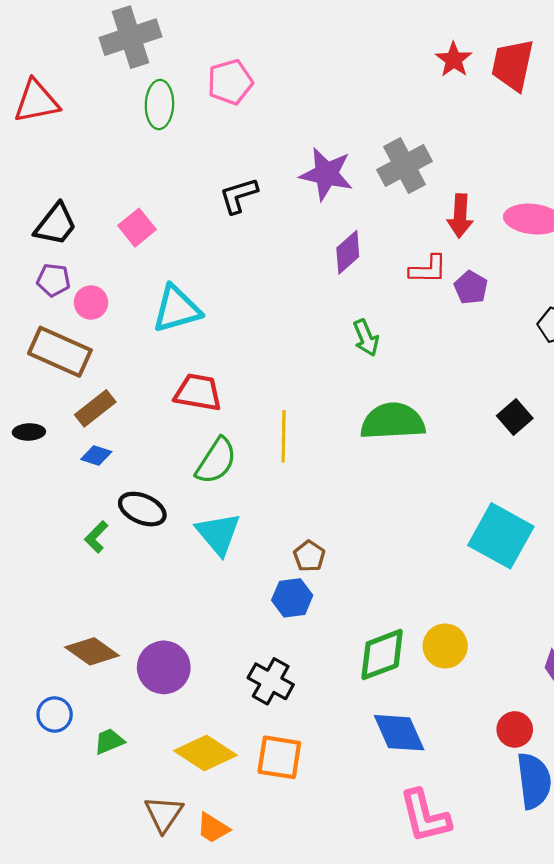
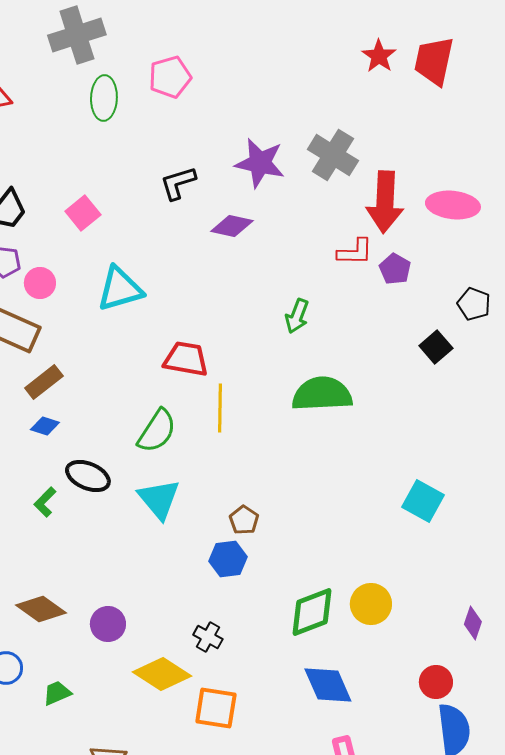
gray cross: (405, 166) -> (333, 155), turned -30
red arrow: (460, 216) -> (385, 202), size x1.5
purple diamond: (348, 252) -> (232, 226), moved, turned 54
green arrow: (366, 338) -> (297, 316), turned 44
red trapezoid: (198, 392) -> (186, 359), moved
black square: (515, 417) -> (436, 347), moved
cyan square: (501, 536) -> (423, 501), size x0.7
purple circle: (164, 667) -> (108, 624), size x0.7
black cross: (271, 681) -> (208, 637), size x0.7
yellow diamond: (205, 753) -> (162, 674), moved

